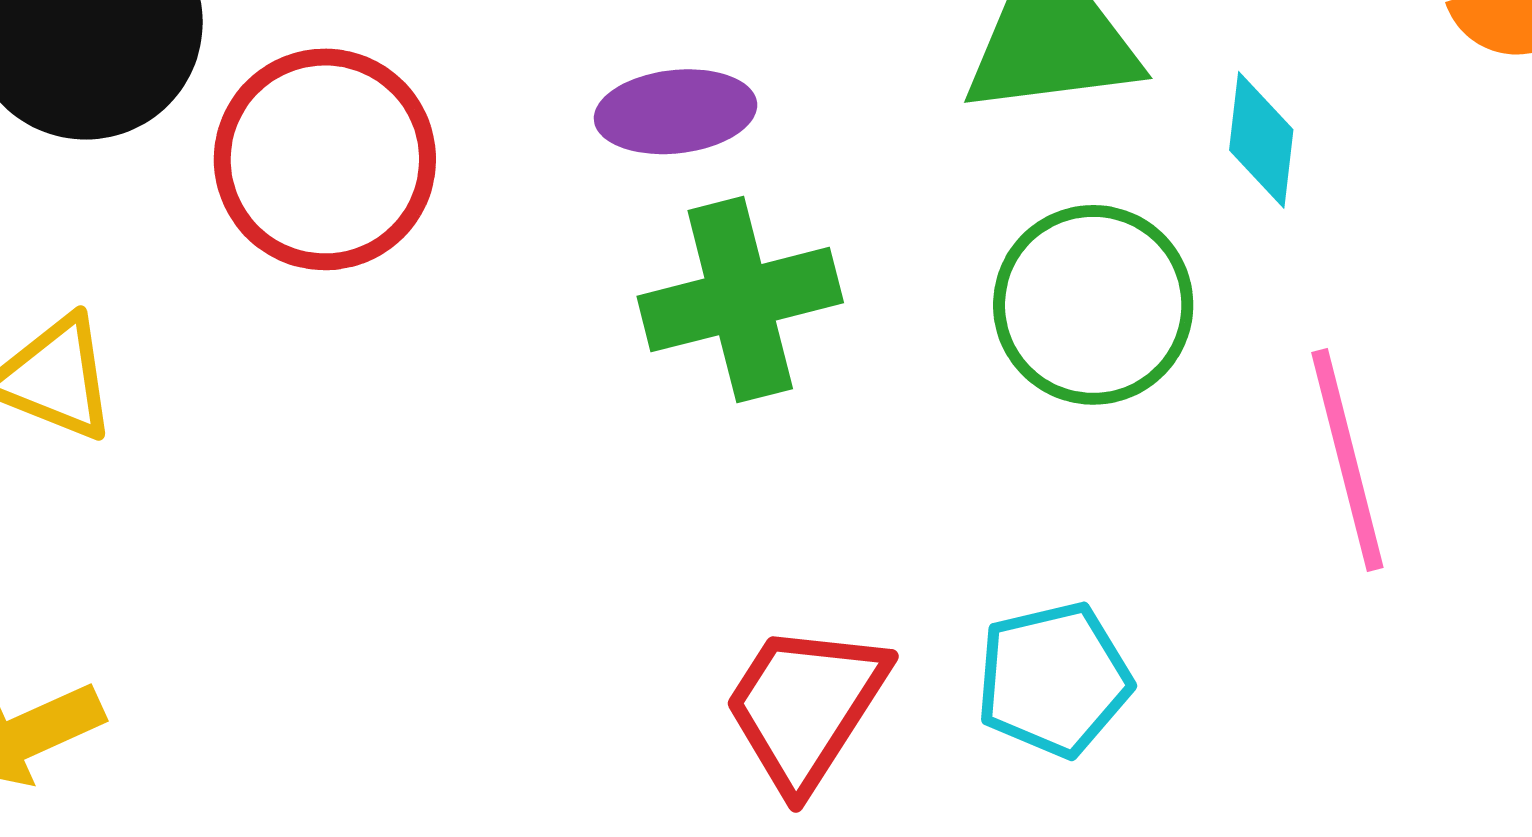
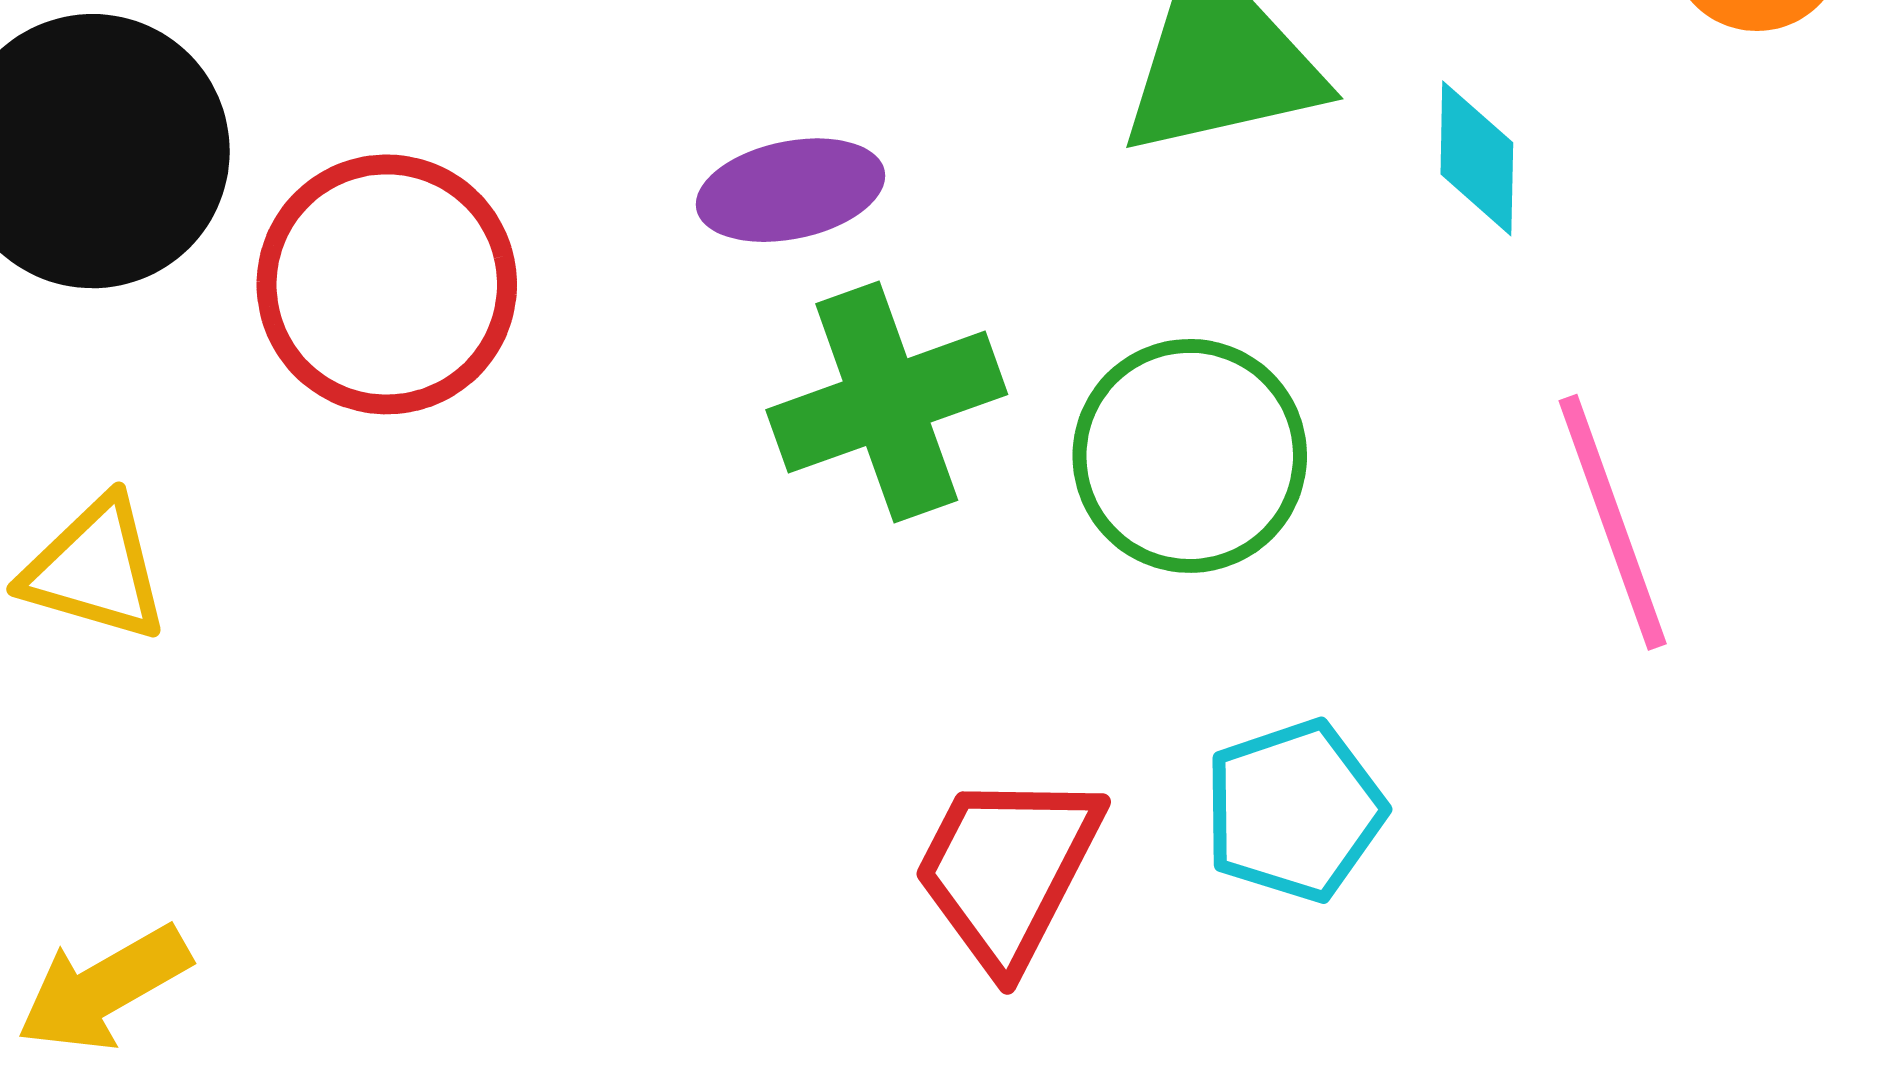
green circle: (1093, 305) -> (1190, 456), moved

